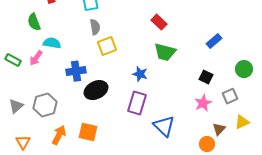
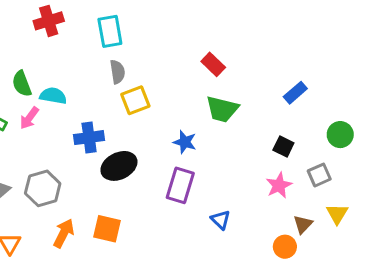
green semicircle: (34, 22) -> (22, 84), moved
yellow triangle: (242, 122) -> (337, 214), turned -35
blue triangle: (164, 126) -> (221, 220), size x0.6

